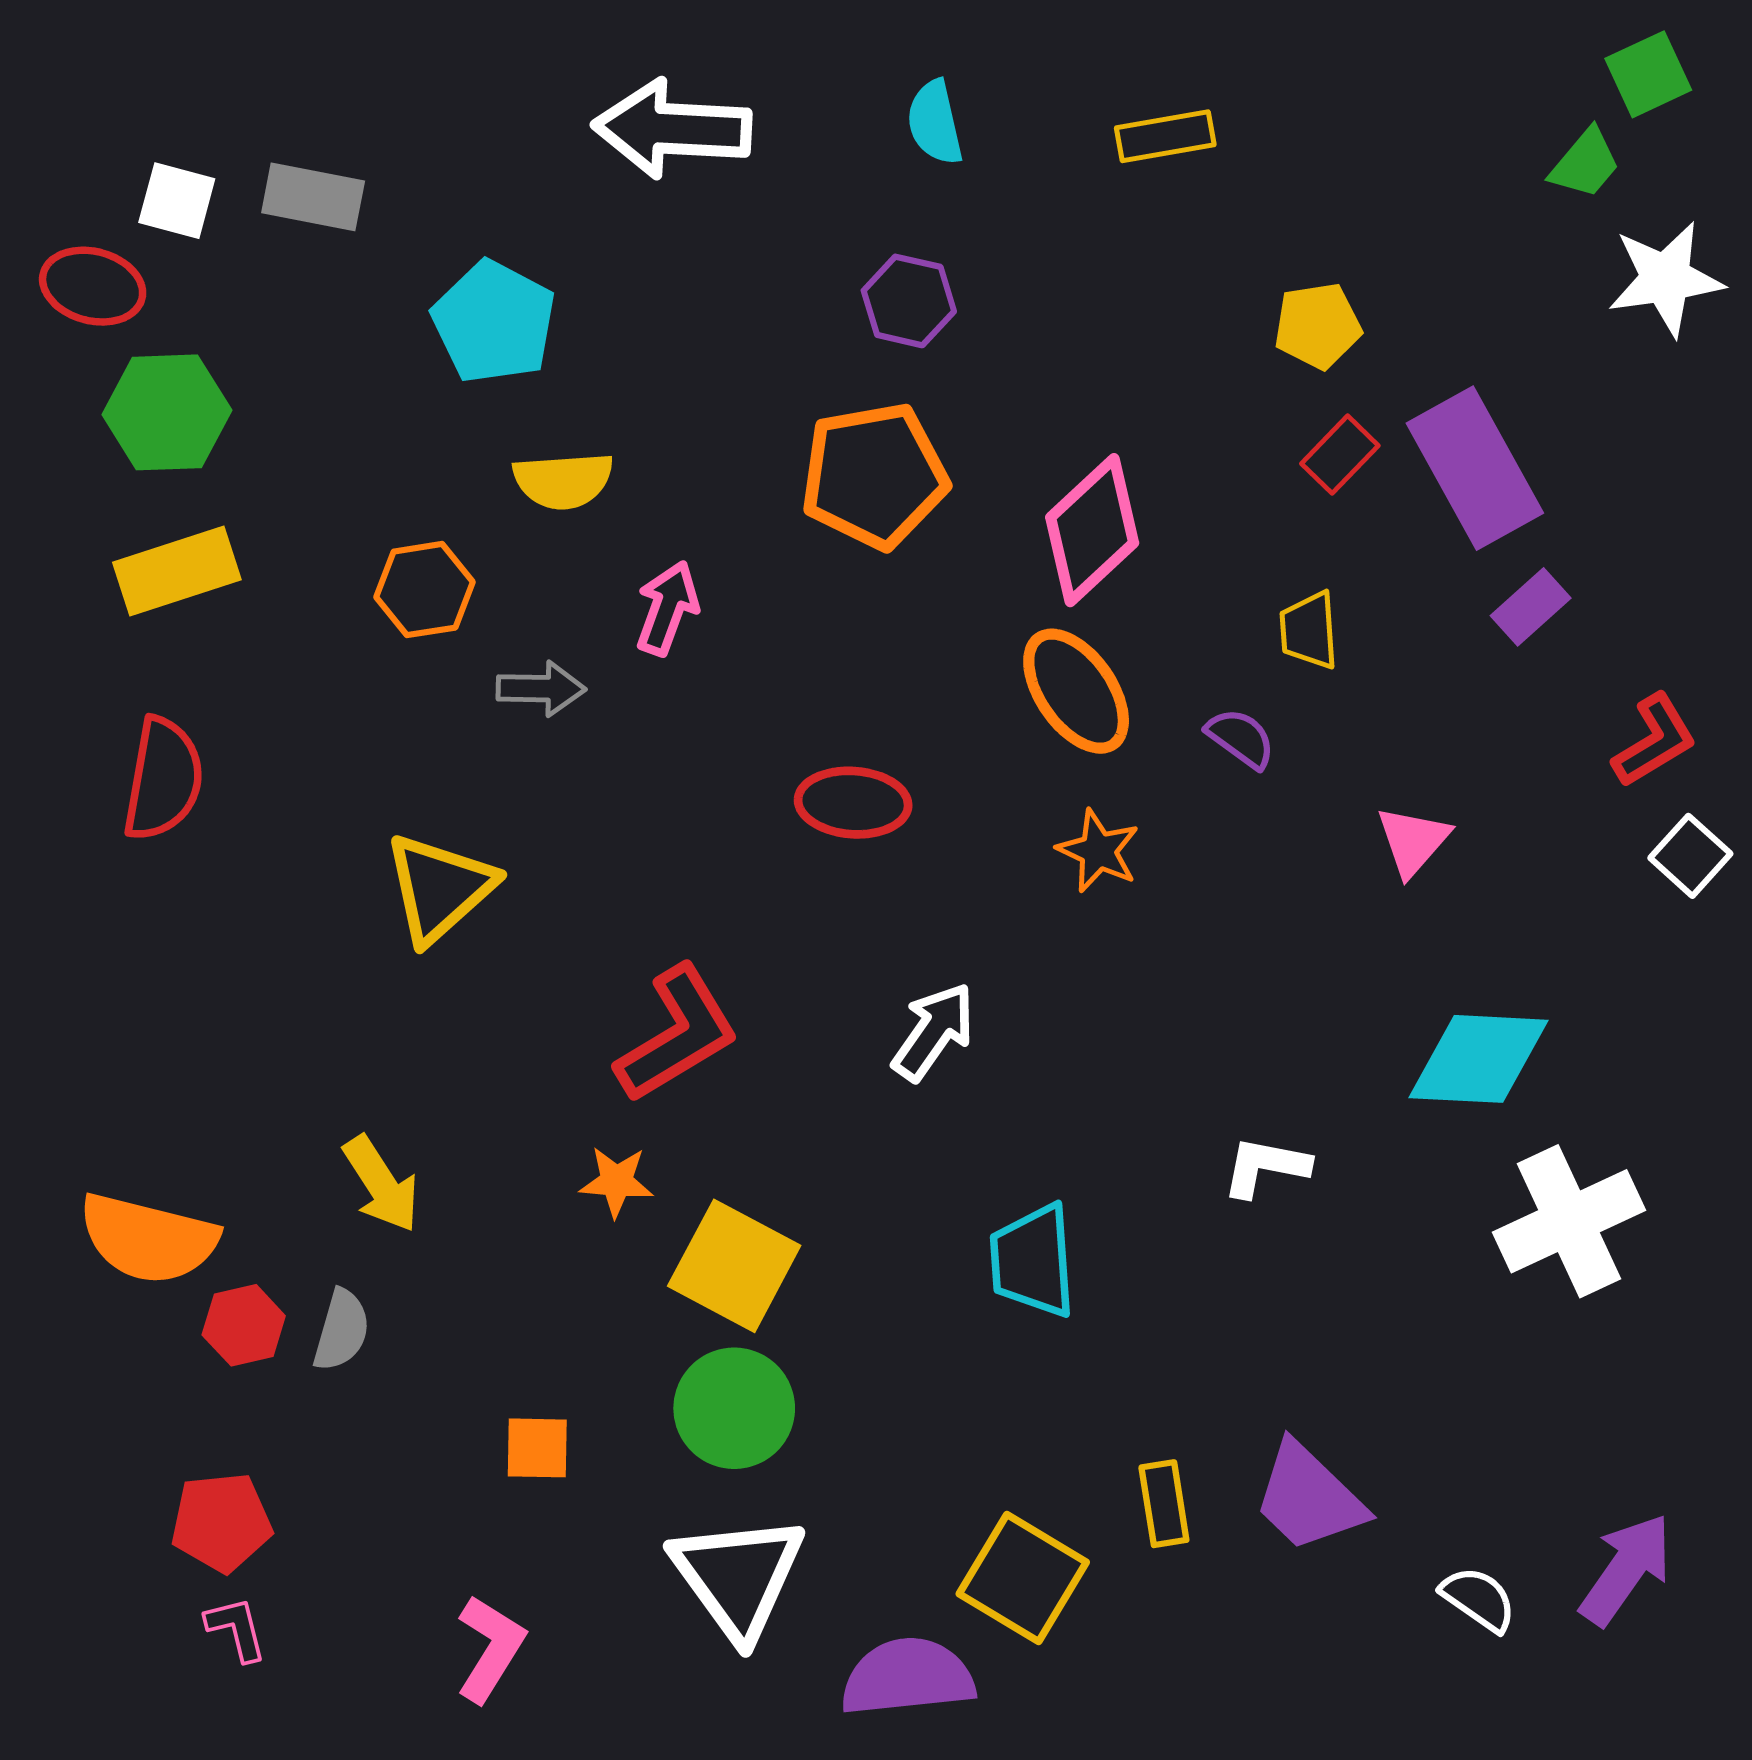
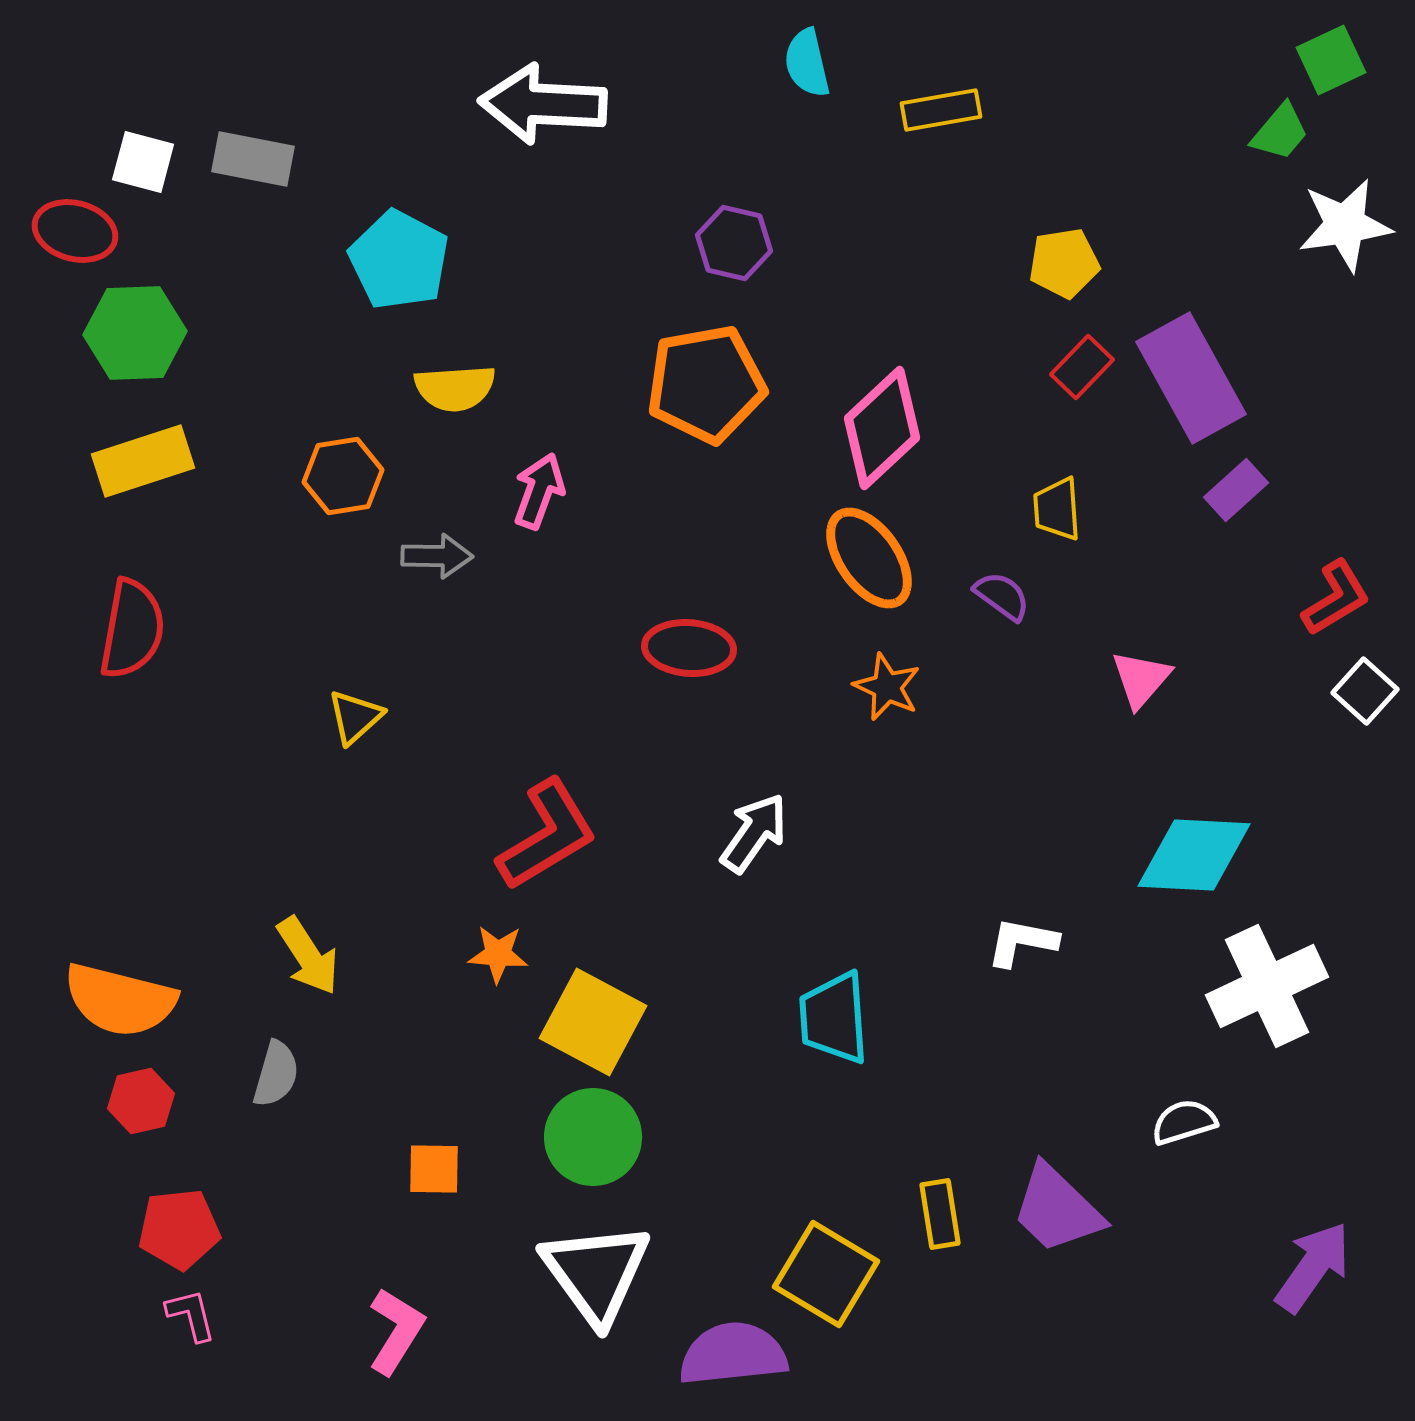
cyan semicircle: (935, 123) -> (807, 63), moved
yellow triangle: (439, 888) -> (355, 717), size x0.6
red hexagon: (244, 1325) -> (141, 1101), moved
white semicircle: (1479, 1599) -> (1184, 1122), moved, turned -52

